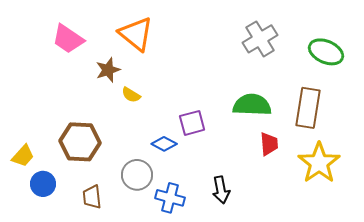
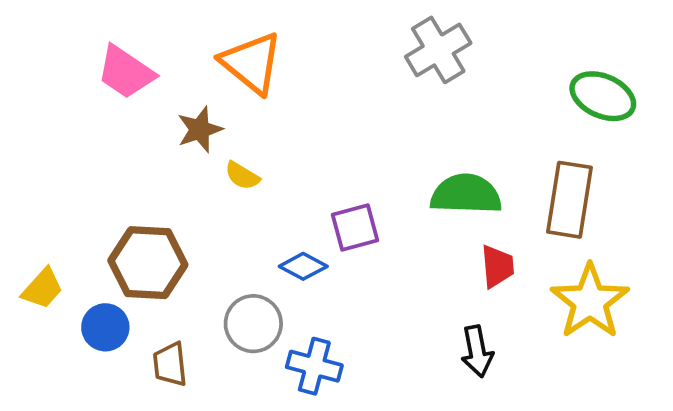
gray cross: (260, 39) -> (438, 50), moved
blue circle: (43, 184) -> (105, 327), moved
black arrow: (221, 190) -> (477, 351), moved

